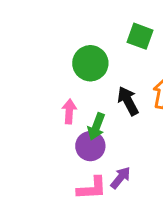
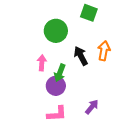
purple arrow: (120, 178) -> (92, 107), moved

